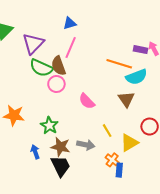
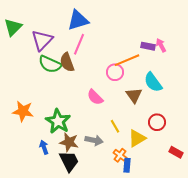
blue triangle: (70, 23) -> (78, 20), size x1.6
orange line: (119, 64) -> (127, 60), turned -40
cyan semicircle: (136, 77) -> (153, 82), moved, turned 75
pink circle: (56, 84) -> (115, 72), moved
green star: (49, 126) -> (58, 121), size x1.4

